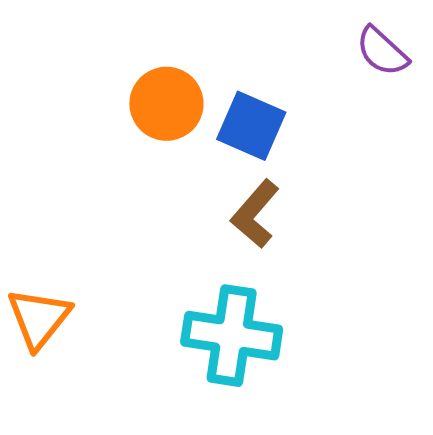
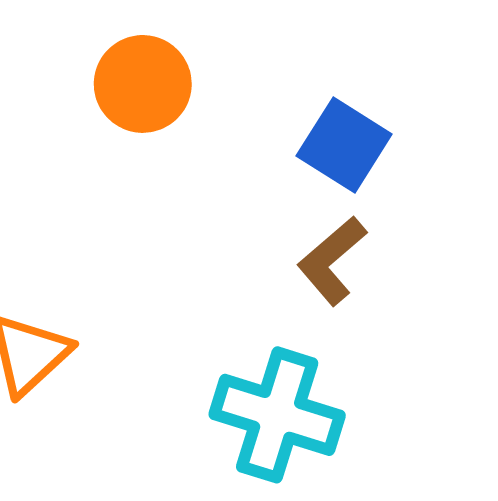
orange circle: (166, 104) -> (143, 84), moved

